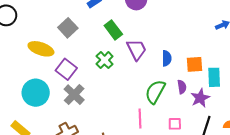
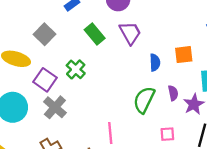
purple trapezoid: (137, 50) -> (130, 33), moved
green cross: (105, 60) -> (76, 69), moved
orange square: (195, 64) -> (184, 55), moved
pink line: (140, 119) -> (110, 133), moved

